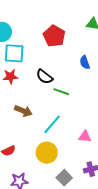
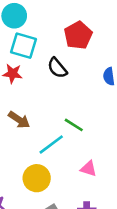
black semicircle: (44, 77) -> (57, 68), moved
green line: (61, 92) -> (74, 125), moved

